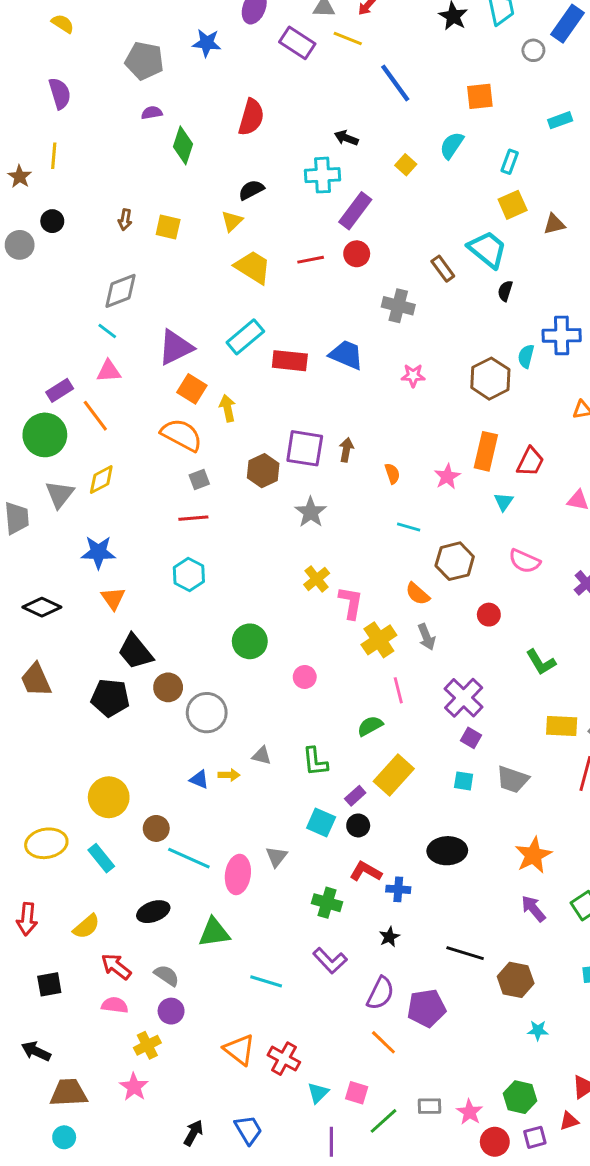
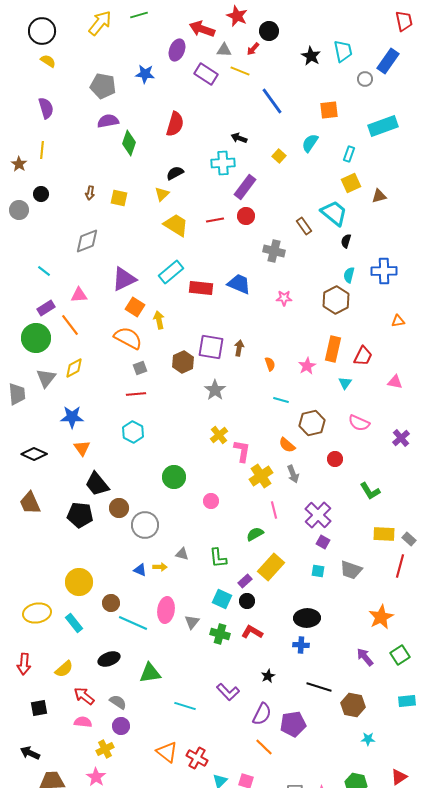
purple semicircle: (152, 113) -> (108, 121), size x1.5
cyan rectangle: (560, 120) -> (383, 126), size x1.8
cyan line: (107, 331) -> (44, 271), moved
cyan semicircle: (526, 356) -> (349, 275), moved
orange star: (533, 855) -> (381, 617), moved
pink ellipse: (238, 874) -> (166, 610), moved
blue cross: (398, 889) -> (301, 645), moved
green cross: (327, 903) -> (220, 634), moved

